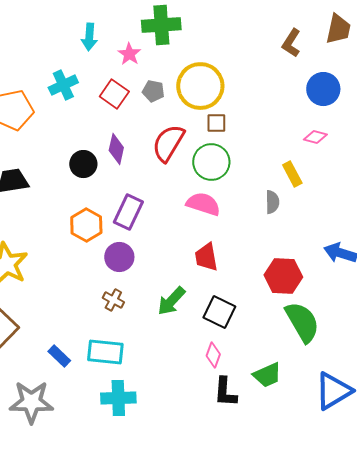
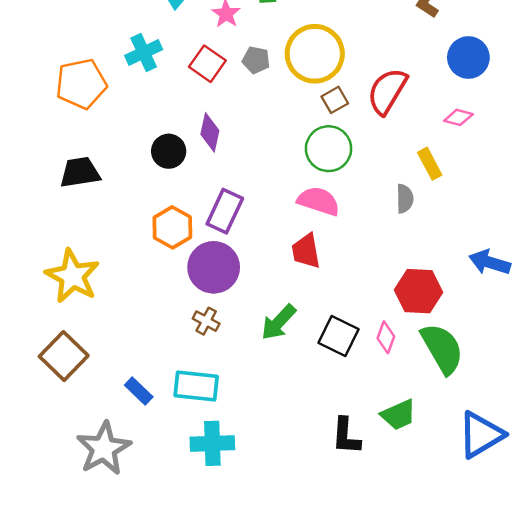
brown square: (216, 123) -> (335, 100), turned -30
red semicircle: (168, 143) -> (387, 91), moved
purple circle: (119, 257) -> (214, 267), size x1.4
red trapezoid: (206, 257) -> (306, 251), moved
pink diamond: (213, 355) -> (386, 337), moved
gray star: (31, 402) -> (104, 448), turned -30

